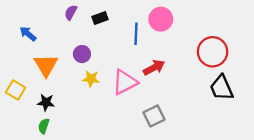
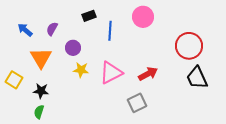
purple semicircle: (71, 12) -> (52, 29), moved
blue line: (136, 34) -> (110, 31), moved
red arrow: (154, 68) -> (148, 74), moved

